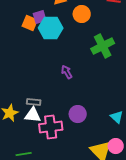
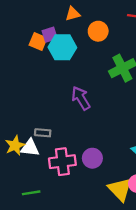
purple arrow: (67, 72) -> (81, 98), size x1.5
purple circle: (78, 114) -> (92, 158), moved
white triangle: (33, 115) -> (30, 148), moved

